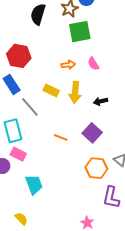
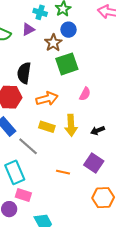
black semicircle: (38, 14) -> (24, 73), moved
pink semicircle: (93, 64) -> (85, 94), turned -112
orange arrow: (68, 65) -> (47, 99), moved, size x1.5

